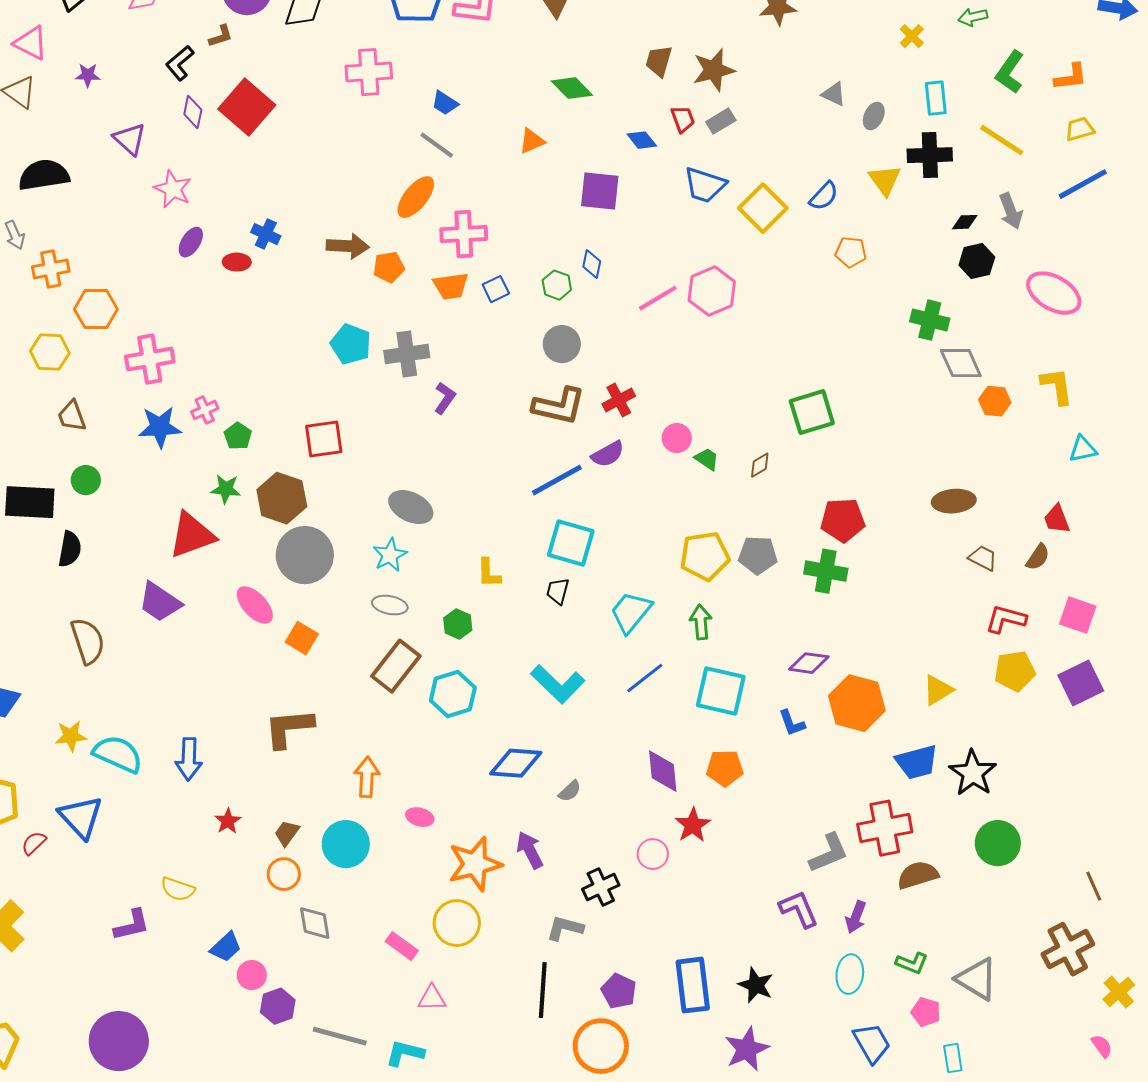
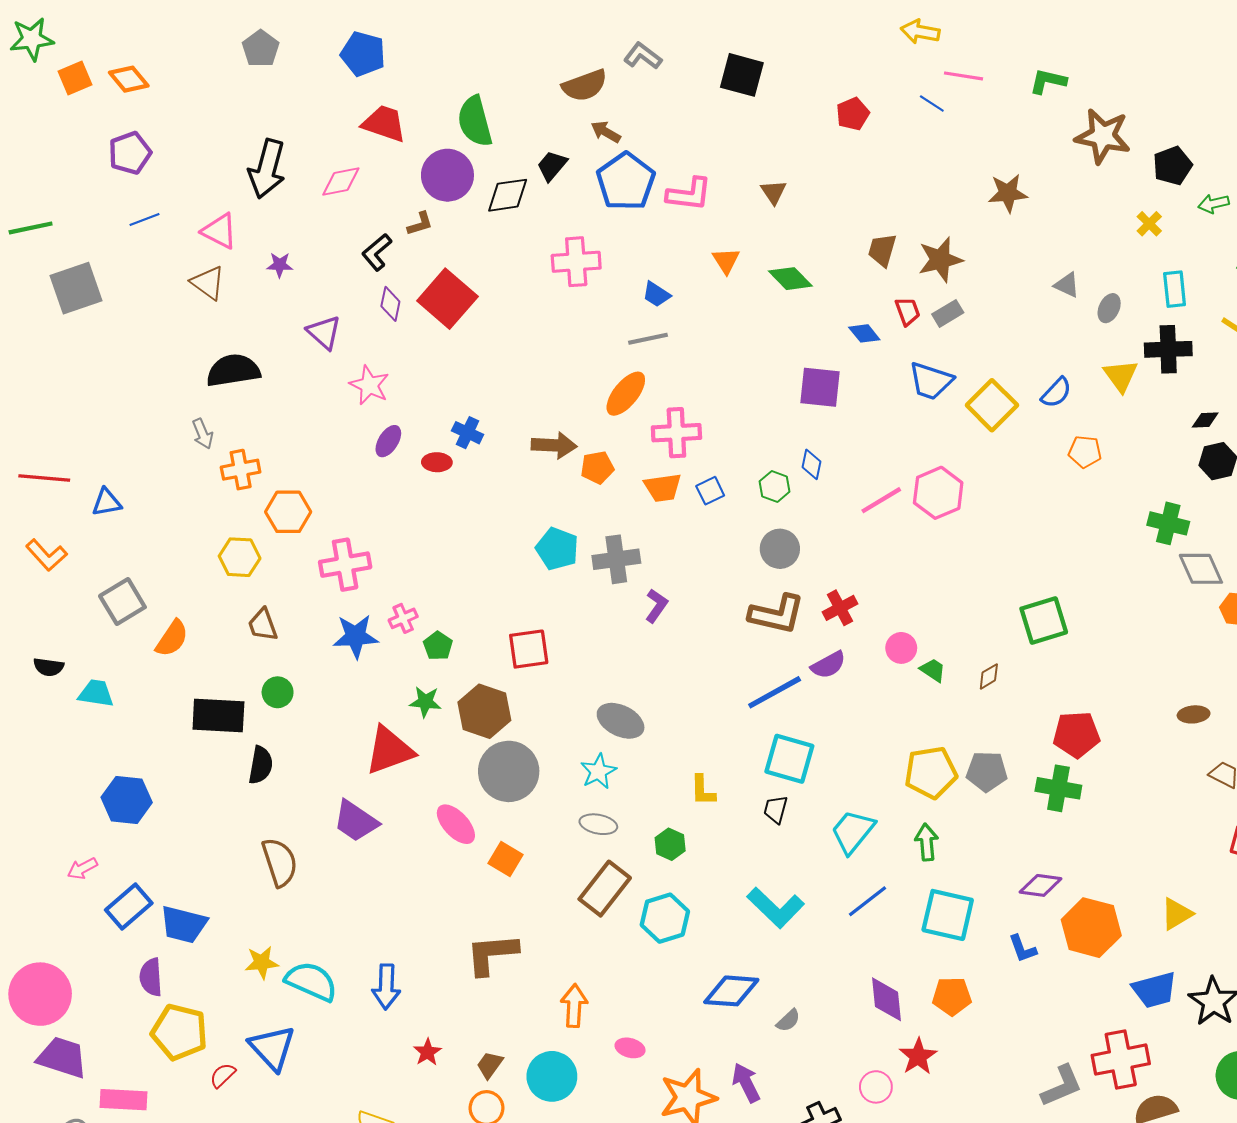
orange triangle: (532, 141) -> (726, 261), moved, turned -40
gray line: (437, 145) -> (648, 339), turned -48
brown ellipse: (954, 501) -> (1194, 714), size x0.7

